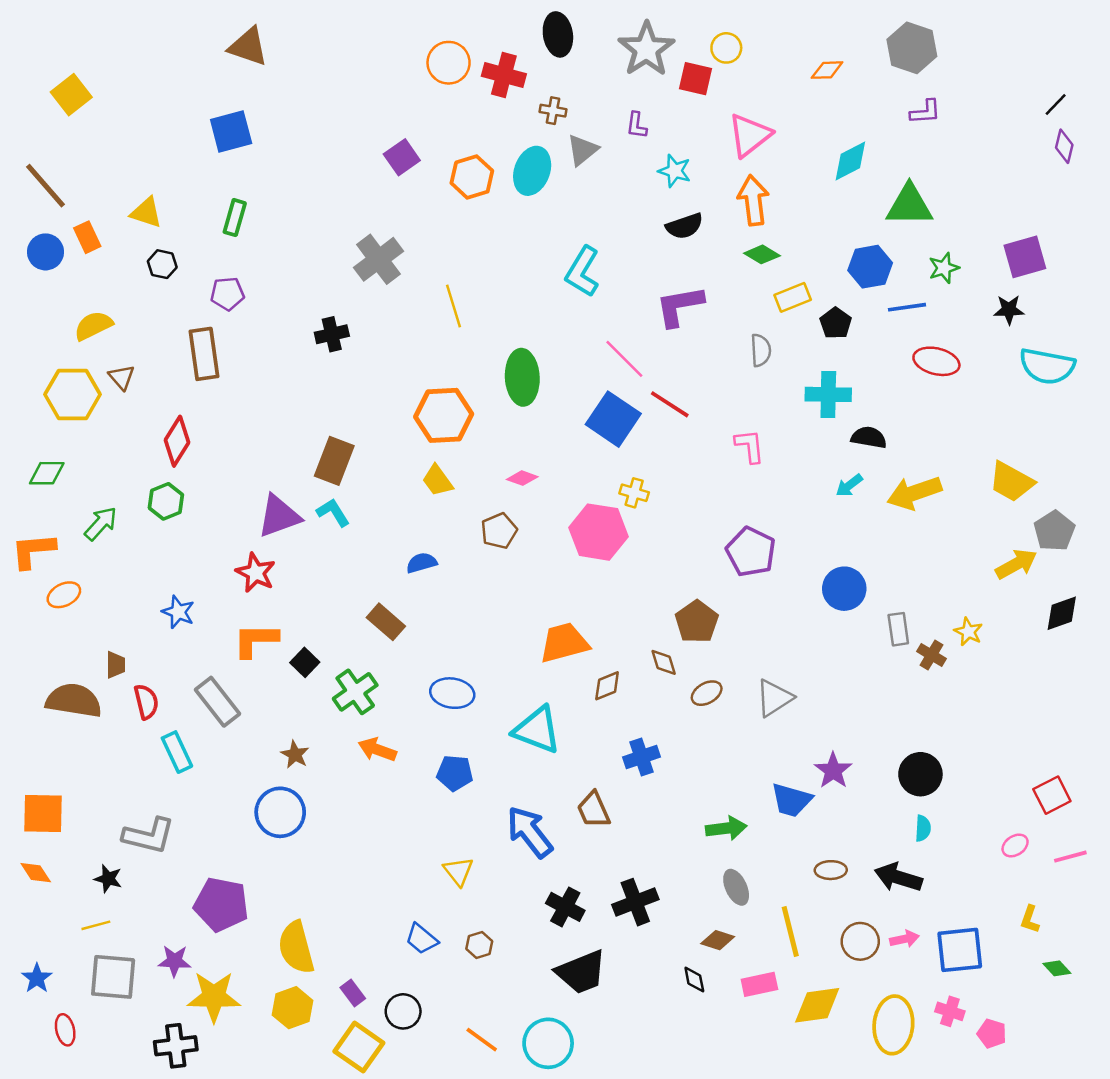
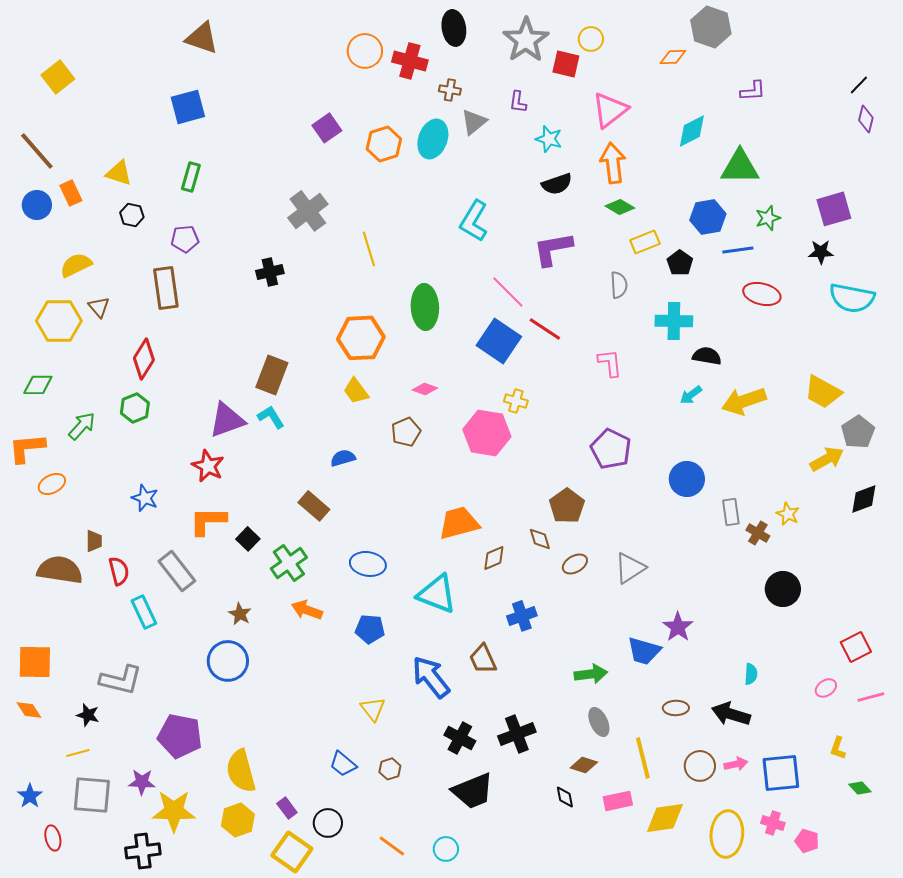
gray hexagon: (912, 48) -> (711, 27), moved
black circle: (920, 774) -> (783, 589), moved
cyan circle: (548, 1043) -> (446, 849), size x0.6

